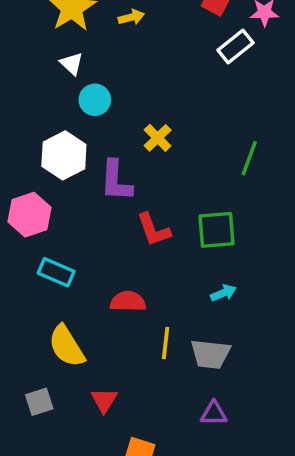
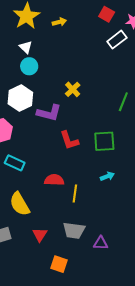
cyan circle: (95, 100) -> (29, 66), moved
purple L-shape: (116, 181) -> (49, 113), turned -80
yellow line: (166, 343) -> (75, 193), moved
gray trapezoid: (210, 354) -> (74, 230), moved

